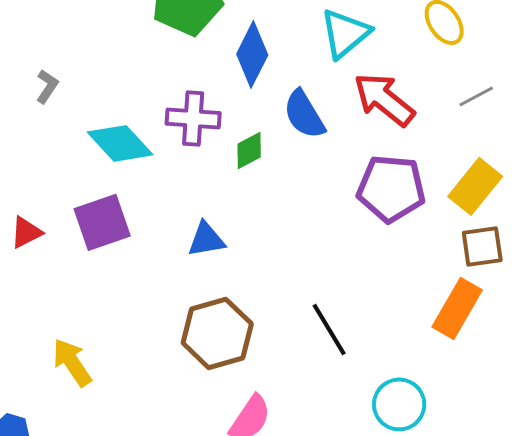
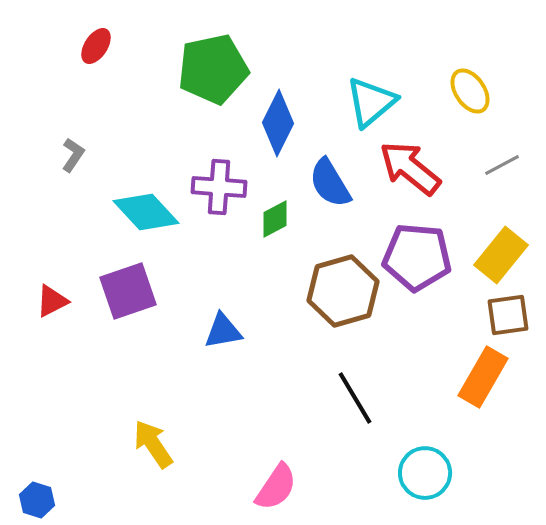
blue triangle: (206, 239) -> (223, 331), moved
brown hexagon: (217, 333) -> (343, 291), moved
yellow arrow: (72, 362) -> (153, 444), moved

